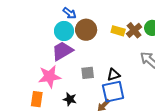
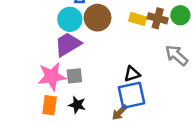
brown cross: (134, 30) -> (158, 18), turned -35
gray square: (88, 73) -> (74, 76), moved
orange rectangle: (37, 99) -> (50, 105), moved

